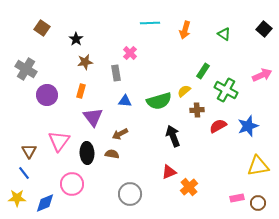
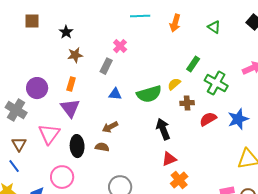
brown square: (42, 28) -> (32, 21), turned -35
gray cross: (26, 69) -> (16, 110), moved
gray rectangle: (116, 73) -> (106, 66), turned 35
purple triangle: (93, 117) -> (70, 108), moved
red triangle: (169, 172) -> (169, 159), moved

